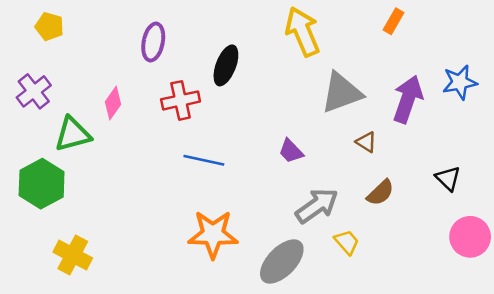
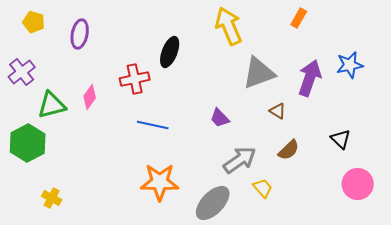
purple ellipse: (153, 42) -> (80, 34), moved
pink diamond: (113, 103) -> (90, 97), moved
yellow cross: (73, 255) -> (52, 198), size x0.7

